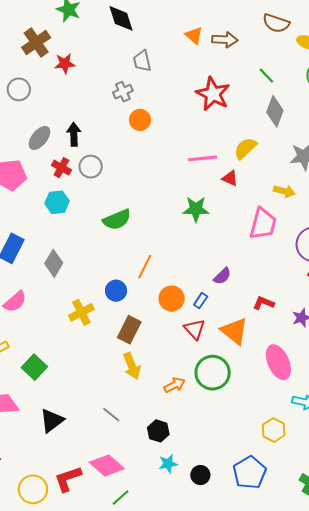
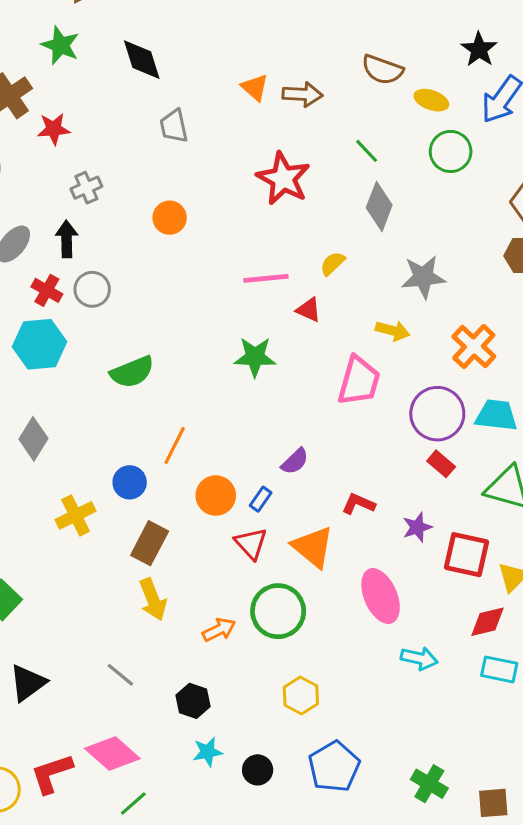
gray cross: (123, 92) -> (86, 188), moved
yellow semicircle: (245, 148) -> (333, 263), size x0.7
cyan hexagon: (57, 202) -> (39, 344), size x1.4
yellow hexagon: (274, 430) -> (301, 696), moved

